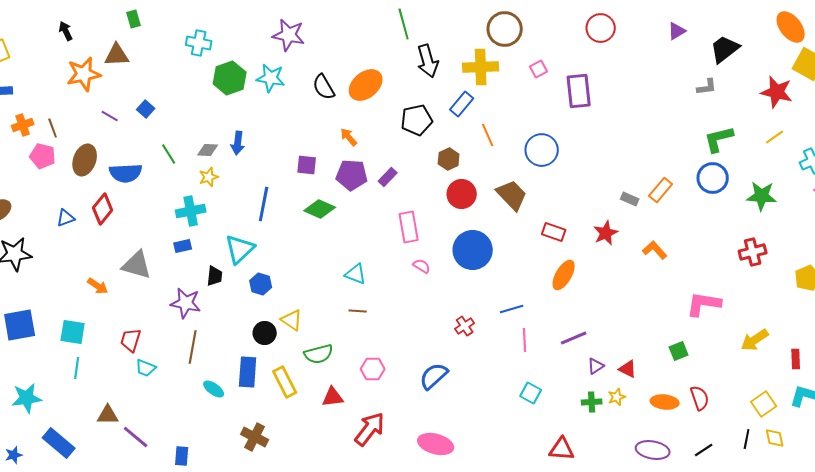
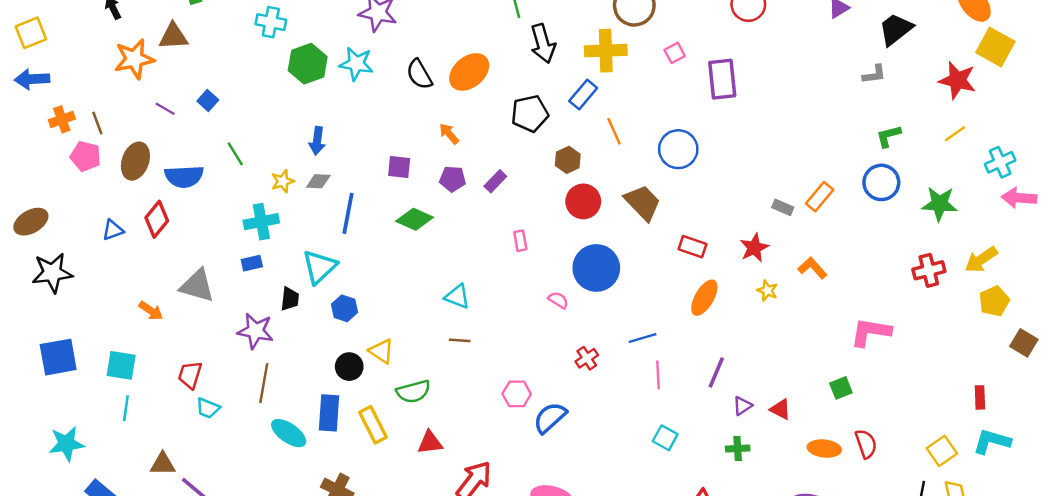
green L-shape: (719, 139) -> (888, 136), size x0.7
gray diamond: (208, 150) -> (318, 181), moved
purple pentagon: (352, 175) -> (453, 179), size x0.7
pink rectangle: (409, 227) -> (520, 241), size x0.6
pink semicircle: (422, 266) -> (558, 300), moved
purple line: (574, 338) -> (716, 372), turned -44
yellow arrow: (755, 340) -> (981, 260), moved
pink hexagon: (373, 369) -> (517, 394), moved
cyan ellipse: (214, 389) -> (289, 433), size x1.4
yellow star: (617, 397) -> (767, 291), moved, turned -30

